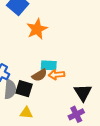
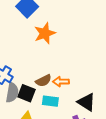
cyan rectangle: (49, 65) -> (50, 101), moved
black triangle: (83, 93) -> (86, 102), turned -30

